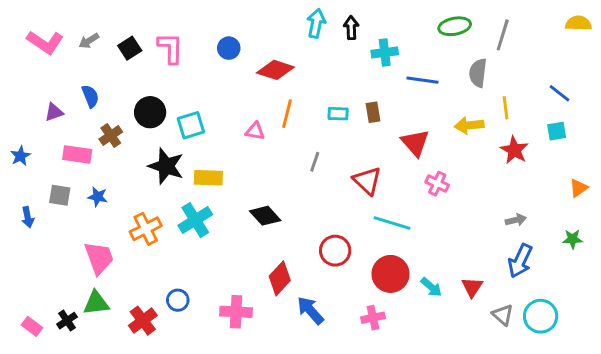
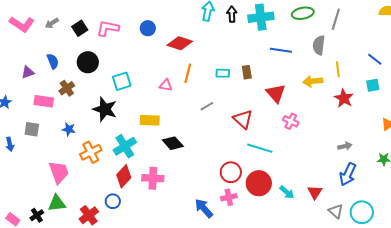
pink L-shape: (170, 48) -> (108, 28), turned -80
cyan cross: (385, 52) -> (261, 17), moved, size x1.4
black circle: (150, 112) -> (88, 62), moved
gray line: (315, 162) -> (207, 106), turned 40
yellow rectangle: (208, 178) -> (150, 120), moved
blue star: (98, 197) -> (69, 129), moved
red circle: (335, 251) -> (231, 172), moved
red diamond: (280, 278) -> (124, 176), moved
pink cross: (236, 312) -> (153, 178), moved
pink cross: (373, 318) -> (229, 197), moved

